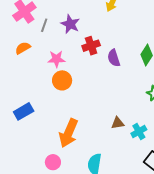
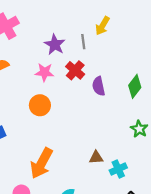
gray line: (44, 25) -> (83, 42), moved, turned -32
red cross: (91, 46) -> (75, 70), turned -36
pink star: (56, 59) -> (45, 72), moved

